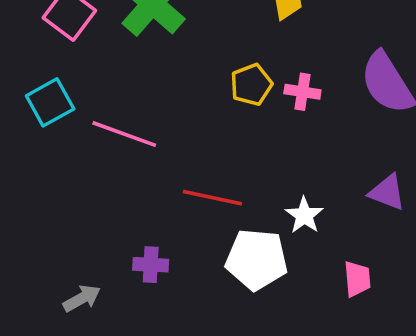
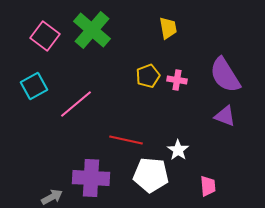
pink line: (124, 134) -> (76, 104), turned -60
purple triangle: (387, 192) -> (225, 116), moved
purple cross: (151, 265) -> (91, 178), size x1.8

